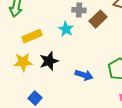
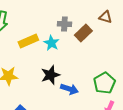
yellow rectangle: (32, 36) -> (28, 41), moved
black star: (49, 61) -> (50, 75), moved

